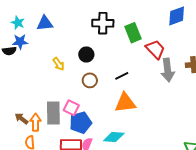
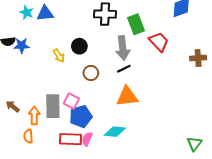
cyan star: (18, 23) -> (27, 12), moved
blue star: (20, 42) -> (22, 45), moved
black circle: (86, 55) -> (79, 46), moved
gray arrow: (168, 70) -> (123, 48), moved
brown arrow: (21, 119) -> (13, 106), moved

